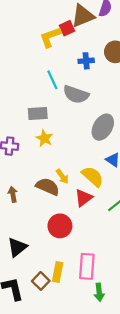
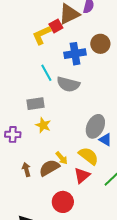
blue cross: (86, 61) -> (75, 54), size x1.5
gray ellipse: (103, 127) -> (95, 126), moved
brown semicircle: (48, 187) -> (49, 168), turned -50
brown arrow: (13, 194) -> (26, 170), moved

